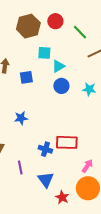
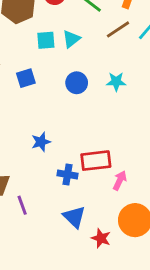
cyan triangle: (58, 66) -> (71, 39), moved
blue star: (21, 118) -> (41, 142), moved
pink arrow: (87, 166) -> (120, 180), moved
purple line: (20, 168) -> (22, 205), moved

